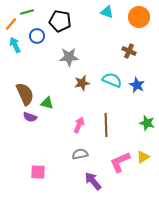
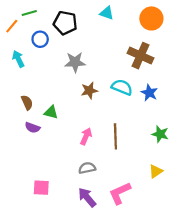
cyan triangle: (107, 12) -> (107, 13), moved
cyan arrow: (15, 45) -> (18, 59), moved
brown cross: (129, 51) -> (141, 56), size x1.6
brown semicircle: (25, 94) -> (27, 102), size x0.6
pink L-shape: (120, 162) -> (120, 193), moved
purple arrow: (93, 181) -> (87, 197), moved

